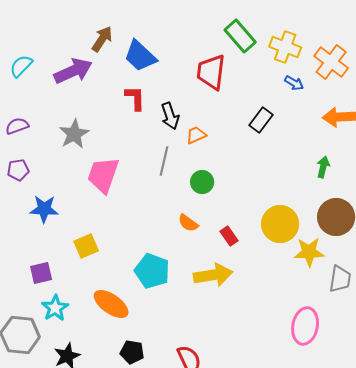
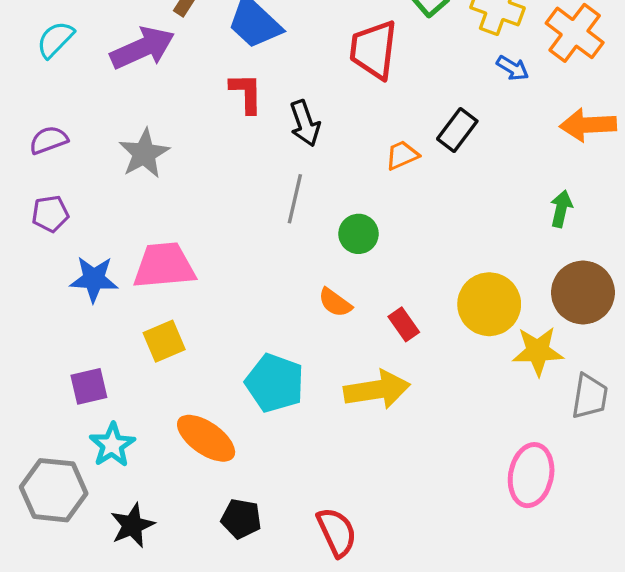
orange trapezoid: (196, 135) -> (402, 155), moved
pink trapezoid: (103, 175) -> (164, 266), moved, turned 66

